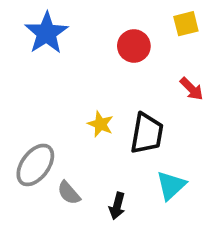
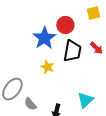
blue star: (46, 33) -> (44, 38), moved
black trapezoid: (147, 133) -> (72, 51), moved

